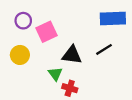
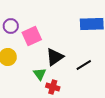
black line: (104, 49) -> (84, 65), moved
black triangle: (72, 55) -> (55, 57), turned -42

